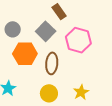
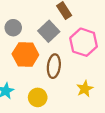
yellow star: (81, 92) -> (85, 89), moved
yellow circle: (49, 93) -> (38, 97), moved

